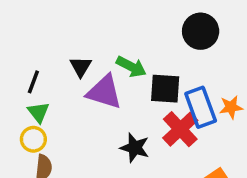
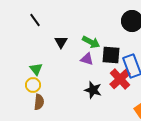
black line: (33, 82) -> (35, 20), moved, turned -56
purple triangle: (104, 92) -> (87, 59), moved, size x0.6

